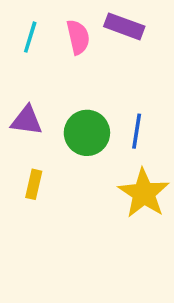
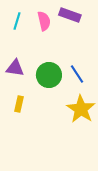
blue line: (137, 131) -> (77, 74), turned -42

